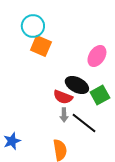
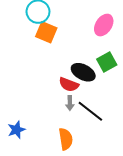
pink ellipse: (97, 56) -> (104, 25), moved
green square: (100, 95) -> (107, 62), moved

